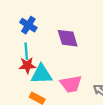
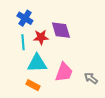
red star: (27, 65) -> (41, 37), moved
pink trapezoid: (71, 84) -> (64, 72), turned -60

